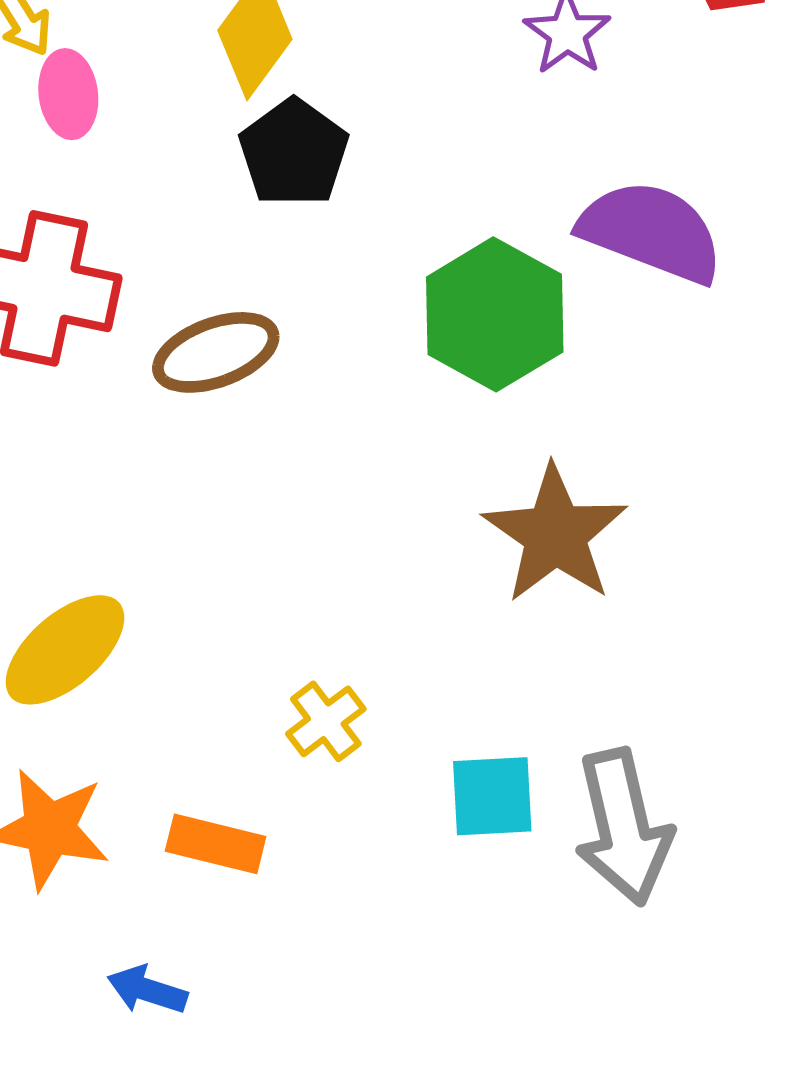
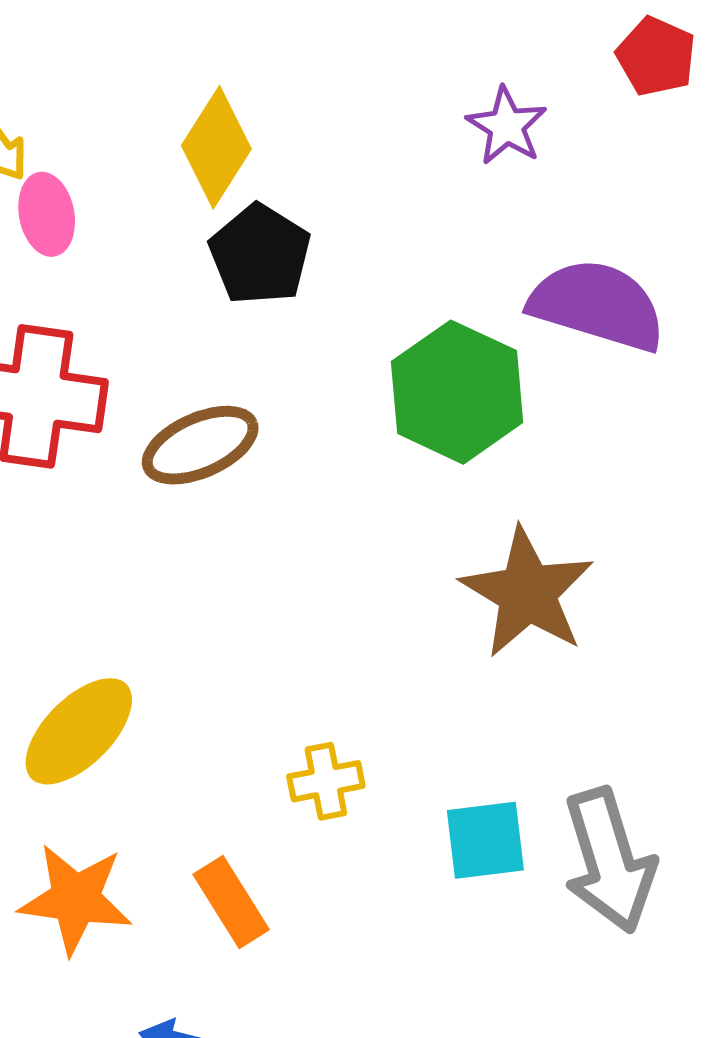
yellow cross: (326, 721) -> (326, 781), turned 30
orange rectangle: (216, 844) -> (231, 902), turned 48

